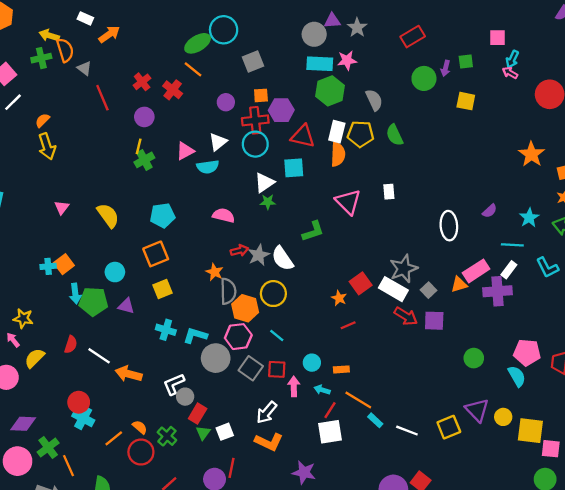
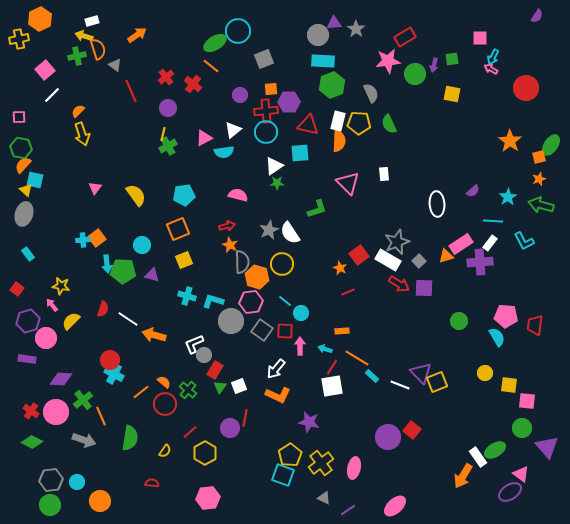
white rectangle: (85, 18) -> (92, 21), moved, turned -40
pink star: (347, 60) -> (388, 61), moved, size x1.4
red arrow: (239, 251) -> (227, 226), moved
cyan circle: (312, 363) -> (301, 313), moved
purple triangle: (477, 410) -> (421, 373), moved
yellow square: (530, 431) -> (509, 385), size x0.7

